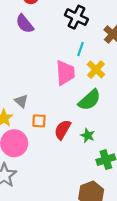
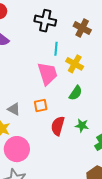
green semicircle: (89, 100) -> (76, 93), size x0.7
orange square: (39, 121) -> (41, 105), moved

